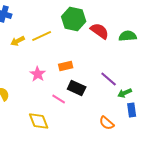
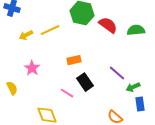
pink star: (38, 74) -> (32, 68), moved
black rectangle: (77, 88) -> (85, 82), turned 30

